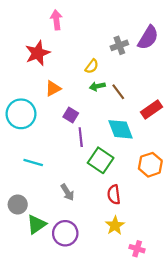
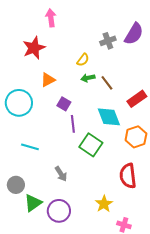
orange hexagon: (150, 165) -> (136, 137), moved
red semicircle: (114, 195) -> (128, 176), moved, size x1.4

